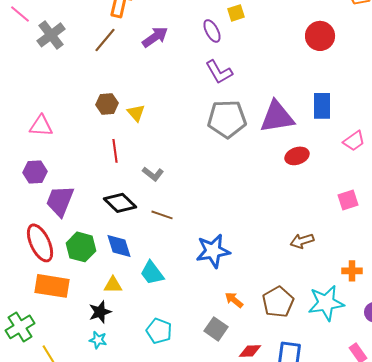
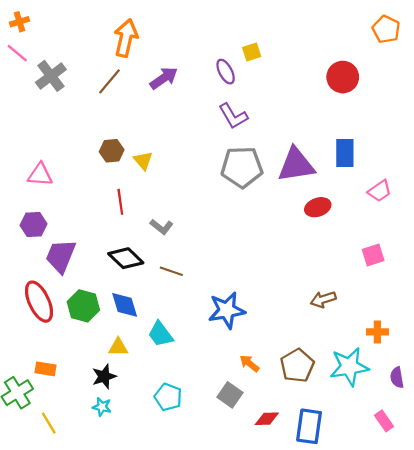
orange rectangle: (52, 286) -> (46, 369), moved, size x0.6

